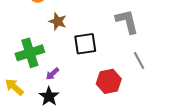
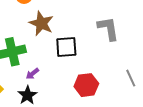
brown star: (58, 21) -> (41, 23), size x1.4
gray line: (139, 61) -> (131, 78), moved

